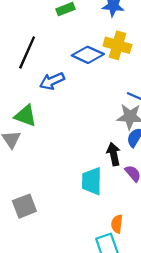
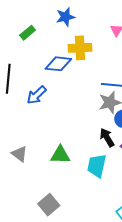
green triangle: (25, 116) -> (60, 155), moved
cyan trapezoid: (92, 181) -> (97, 166), turned 30

